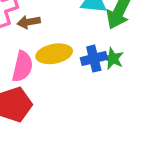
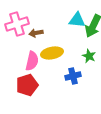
blue cross: (94, 59) -> (73, 76), moved

